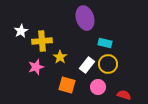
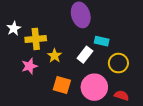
yellow circle: (108, 64) -> (118, 63), moved
white rectangle: (87, 65) -> (85, 55), moved
pink circle: (98, 87) -> (94, 87), size x1.6

